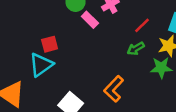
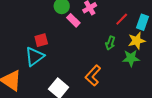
red line: (142, 25) -> (122, 19), moved
green arrow: (136, 49) -> (110, 43), turned -40

